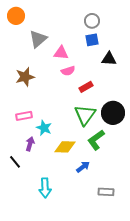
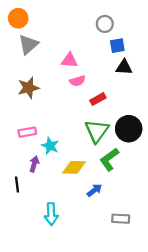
gray triangle: (38, 39) -> (28, 44), moved
blue square: (92, 40) -> (117, 46), moved
black line: (15, 162) -> (17, 185), turned 32

